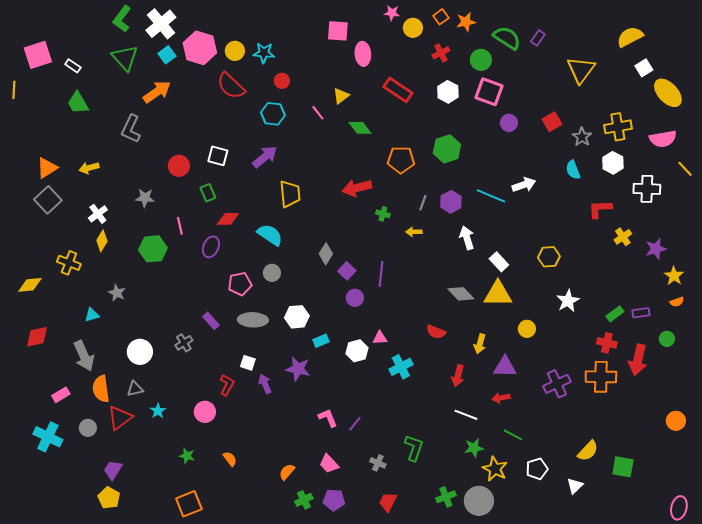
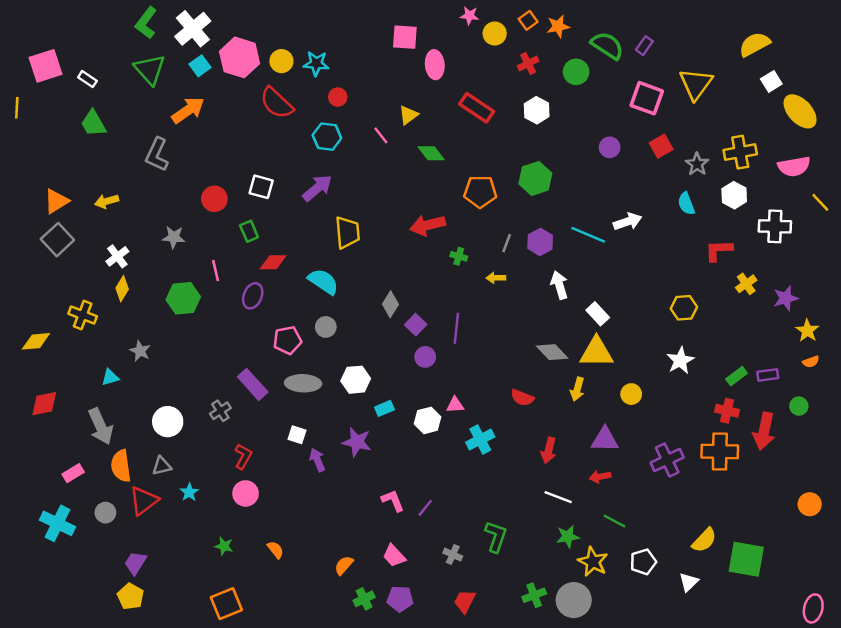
pink square: (489, 92) -> (647, 98), moved
yellow hexagon: (549, 257) -> (684, 308), moved
purple rectangle: (211, 321) -> (253, 384), size x1.5
yellow arrow: (480, 344) -> (577, 389), moved
red L-shape: (227, 385) -> (243, 456), moved
green square: (623, 467) -> (746, 559), size x1.4

